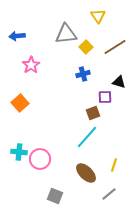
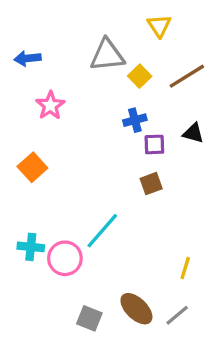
purple square: (105, 97) -> (154, 144), moved
cyan line: (87, 137) -> (102, 231), moved
brown ellipse: (86, 173) -> (136, 309), moved

